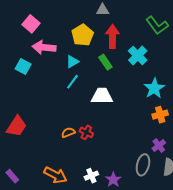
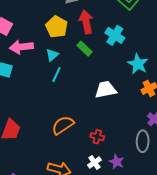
white trapezoid: (102, 96) -> (106, 90), moved
red cross: (86, 132) -> (97, 137), moved
orange semicircle: (68, 133) -> (63, 125), size x1.6

